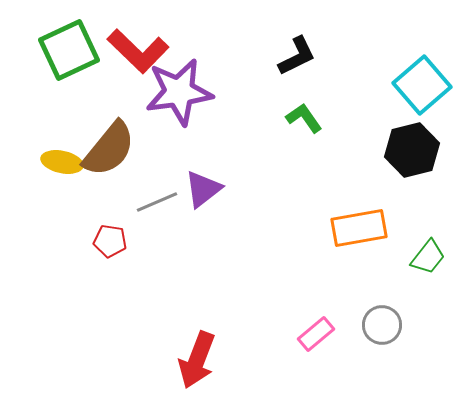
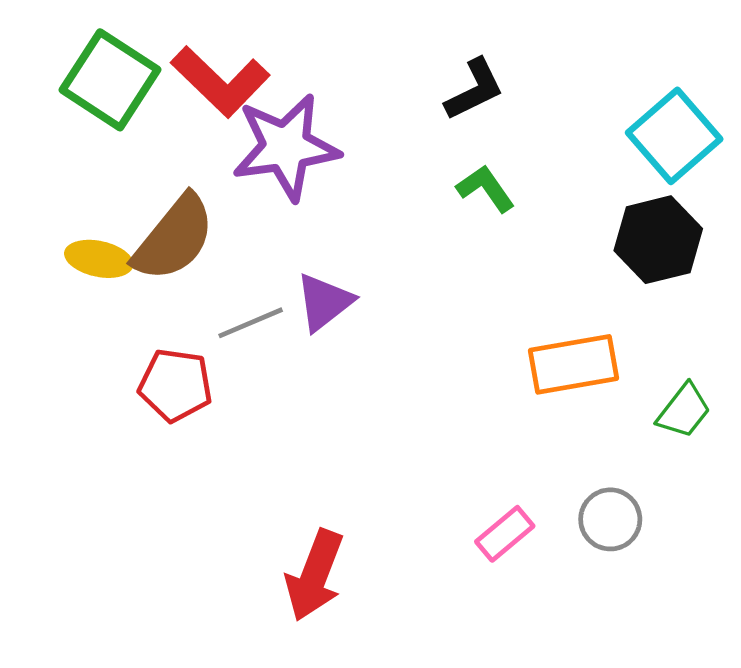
green square: (69, 50) -> (110, 80), turned -32
red pentagon: (110, 241) -> (175, 385), size x1.4

